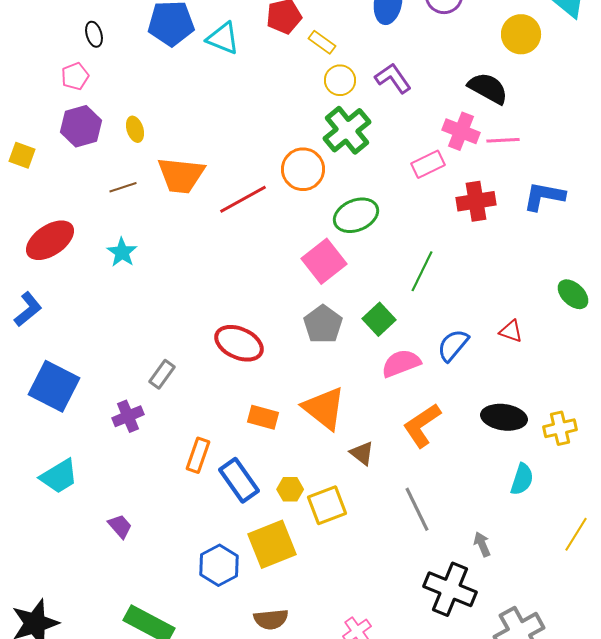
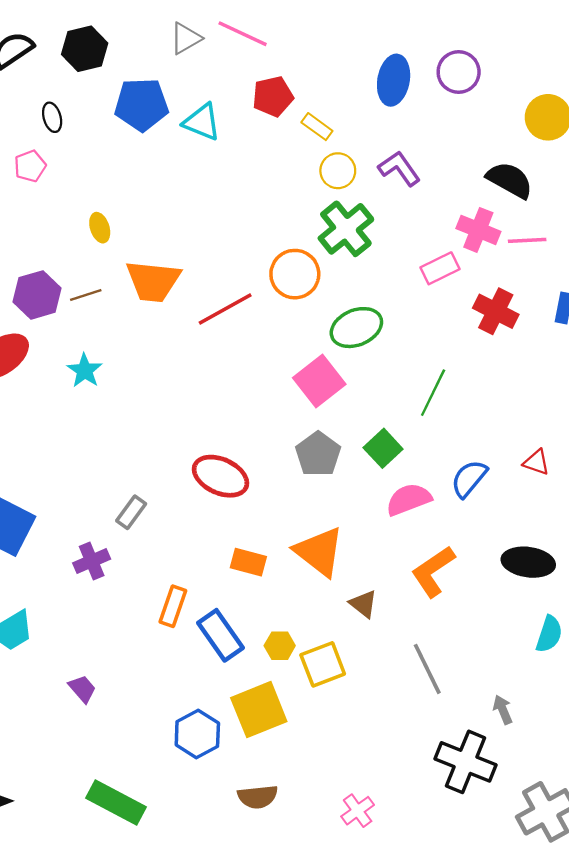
purple hexagon: (81, 126) -> (37, 295), moved
red cross: (476, 201) -> (496, 311), turned 36

